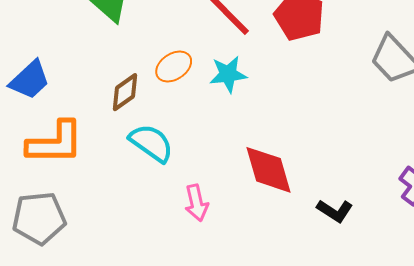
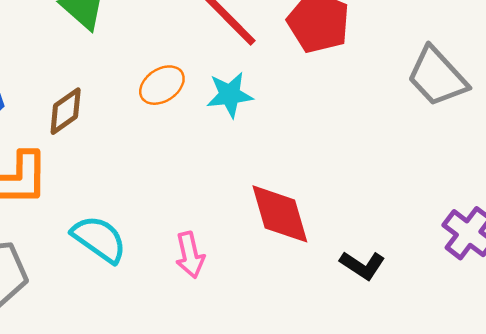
brown diamond: (125, 92) -> (66, 111), moved
cyan semicircle: (151, 143) -> (99, 239), moved

